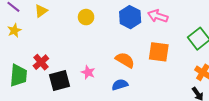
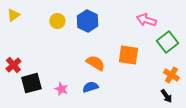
pink arrow: (158, 16) -> (146, 20), moved
blue hexagon: (130, 17) -> (87, 21), moved
pink star: (88, 72) -> (61, 89), moved

